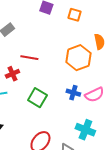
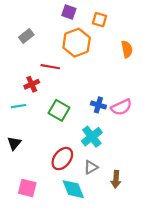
orange hexagon: (78, 58) -> (77, 43), moved
cyan cross: (85, 130) -> (92, 137), moved, turned 30

